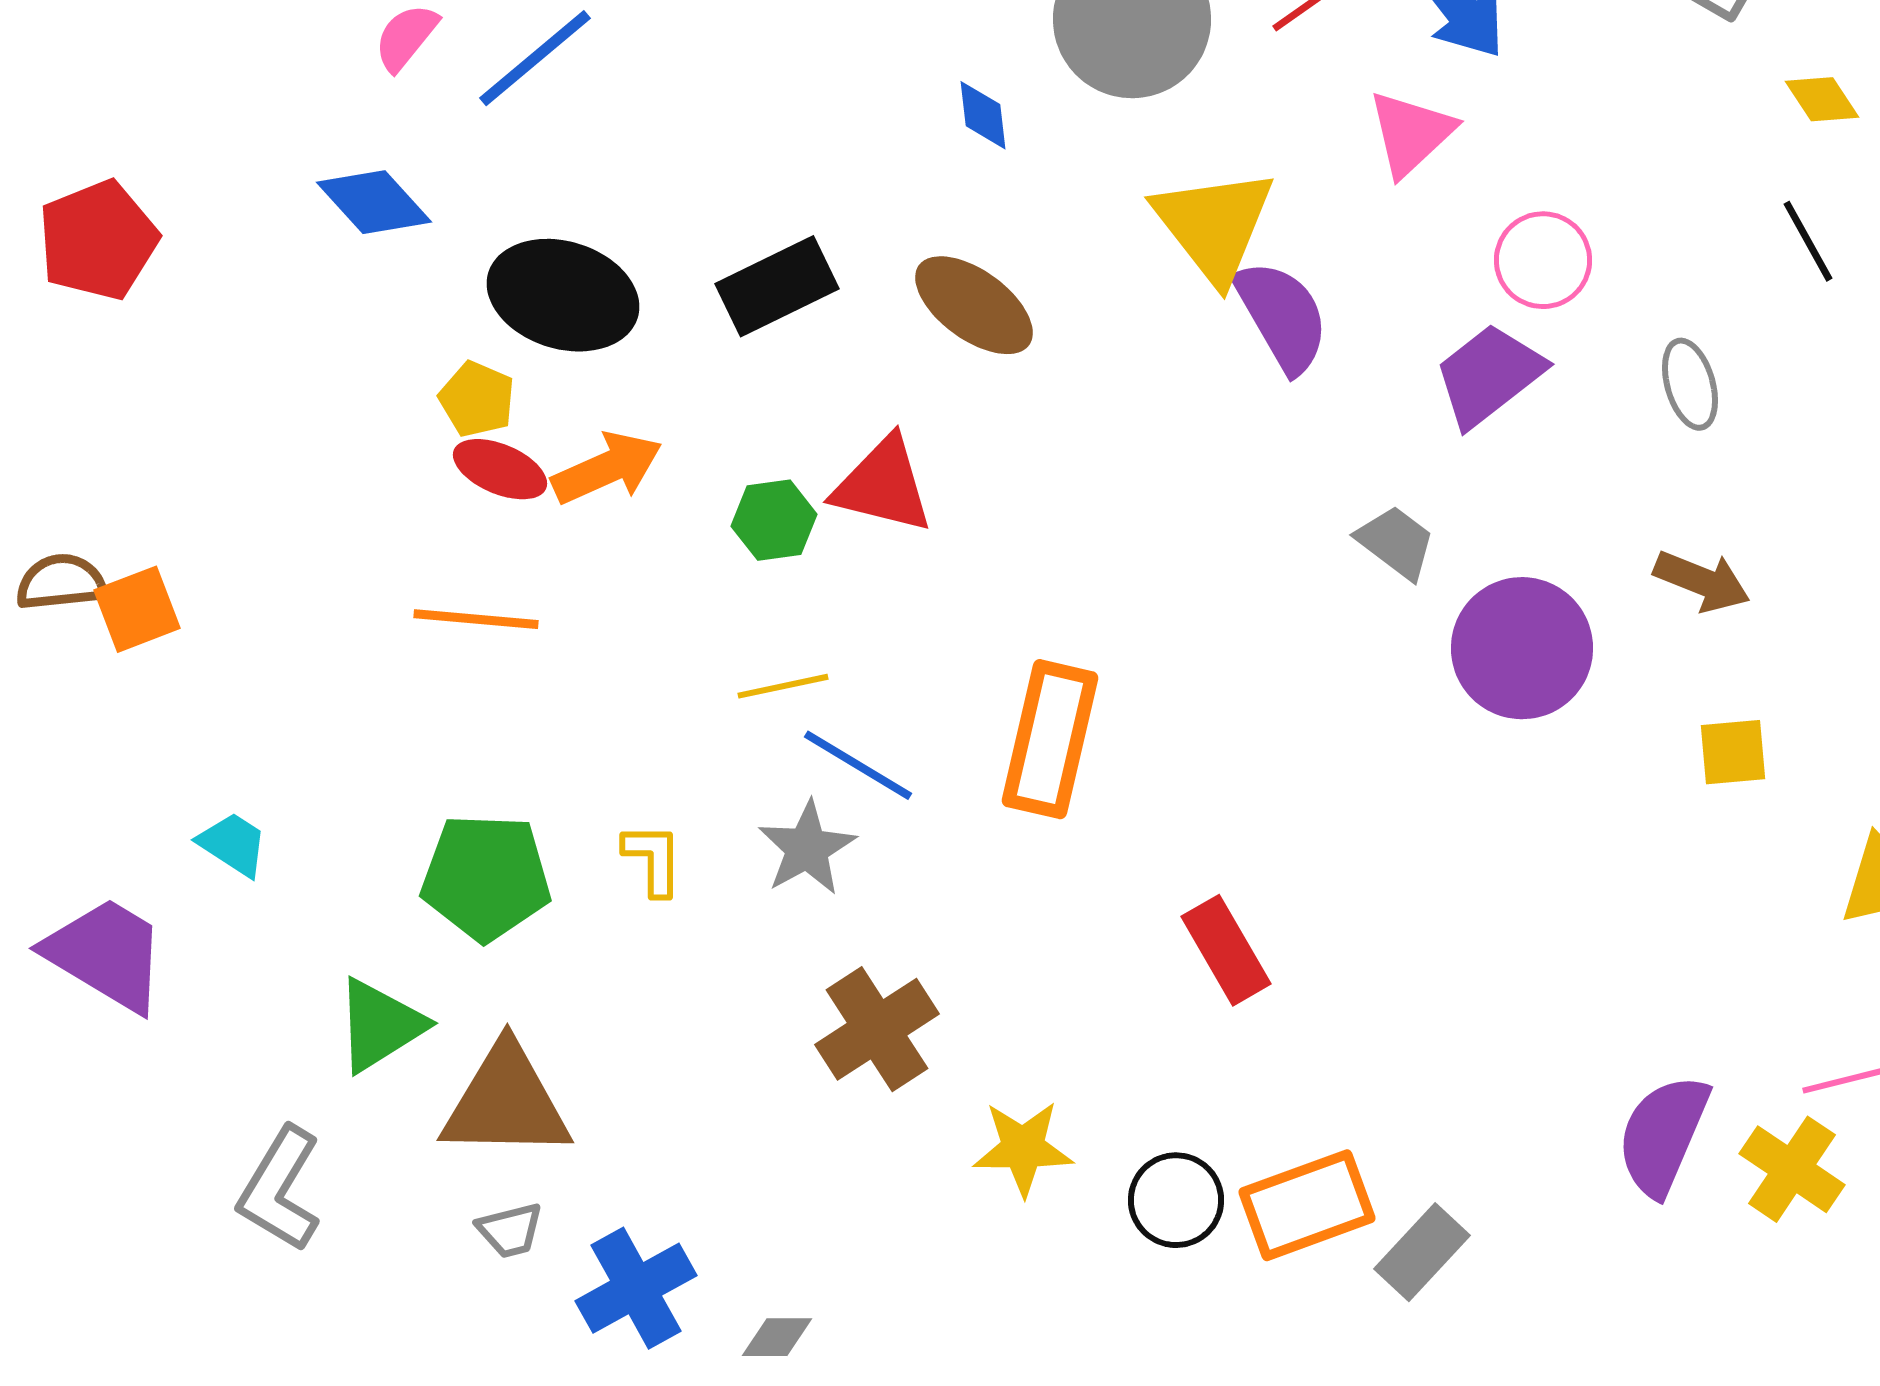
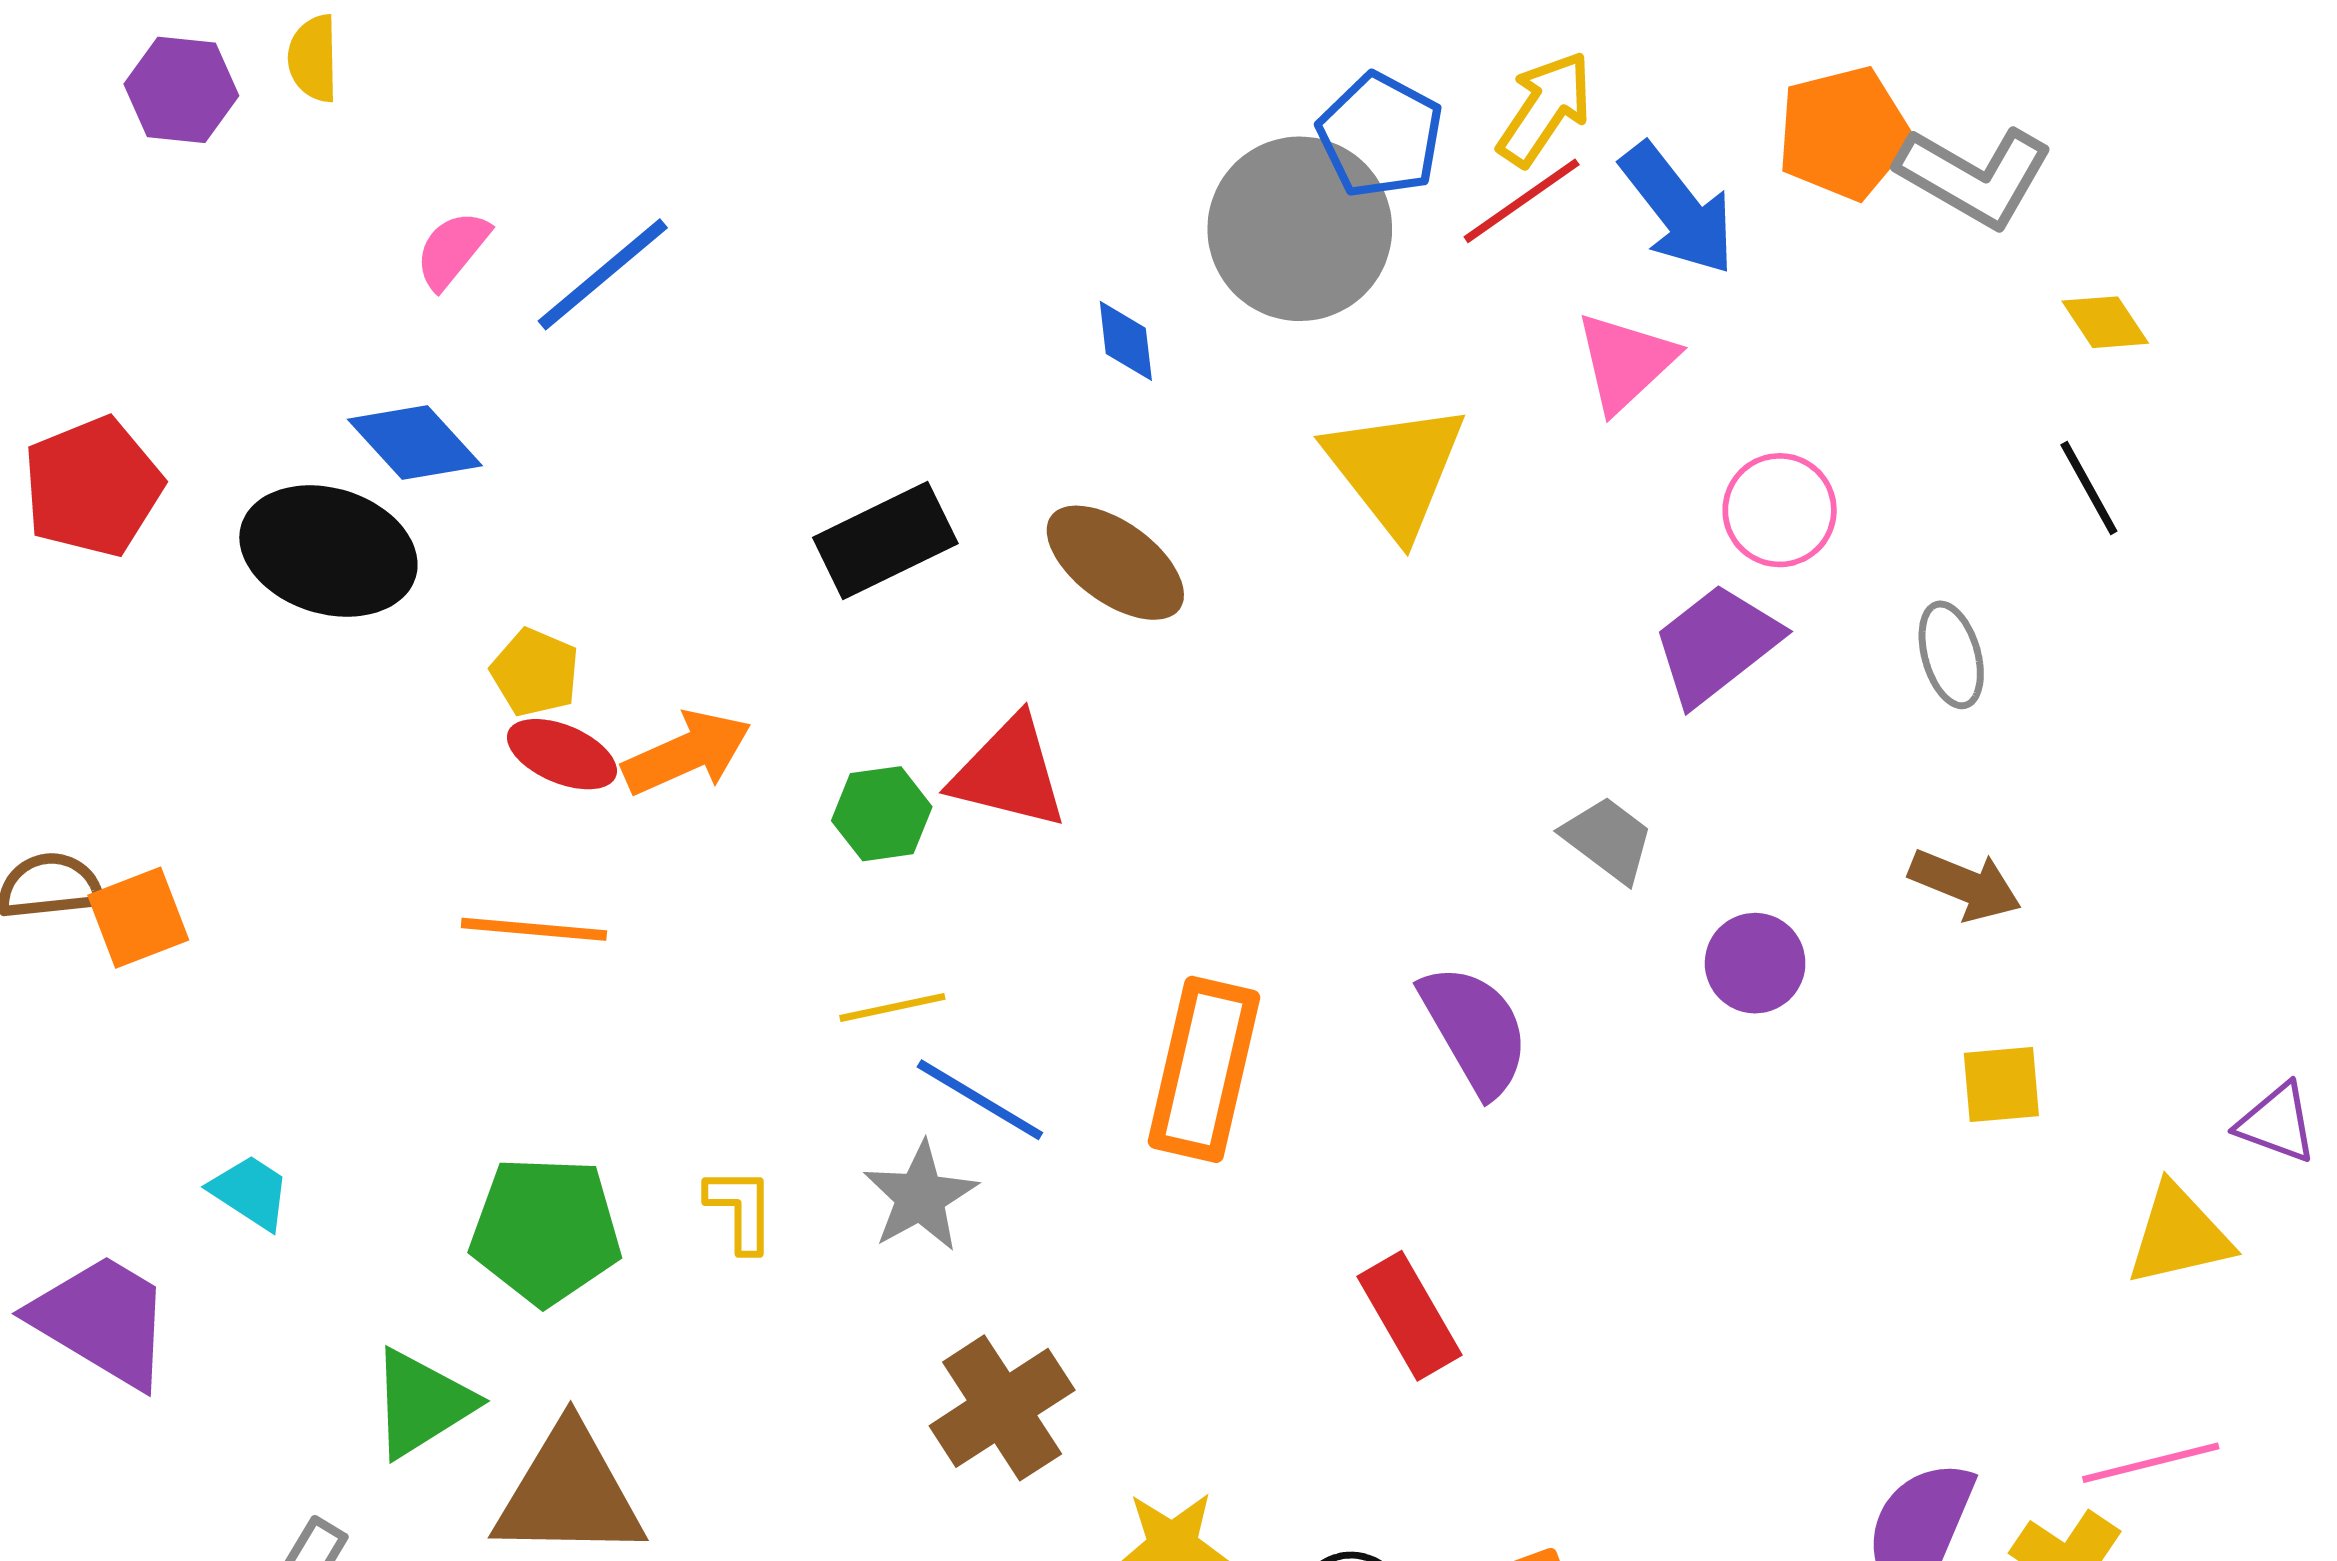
black ellipse: (563, 295) -> (328, 551), moved
purple semicircle: (1282, 316) -> (1475, 1030), moved
purple circle: (1522, 648) -> (1755, 963), size x0.6

